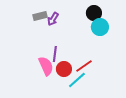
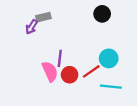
purple arrow: (53, 19) -> (32, 27), moved
cyan circle: (100, 27) -> (109, 58), moved
cyan line: (77, 80) -> (111, 87), moved, turned 48

